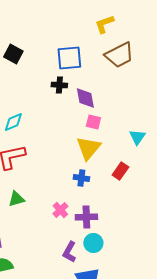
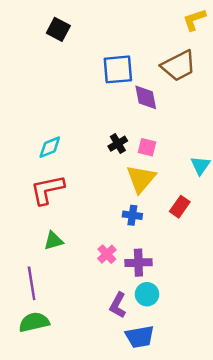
yellow L-shape: (104, 24) -> (194, 20), moved
black square: (13, 54) -> (58, 29), moved
black cross: (59, 85) -> (118, 144), moved, turned -35
purple diamond: (85, 98) -> (146, 97), moved

